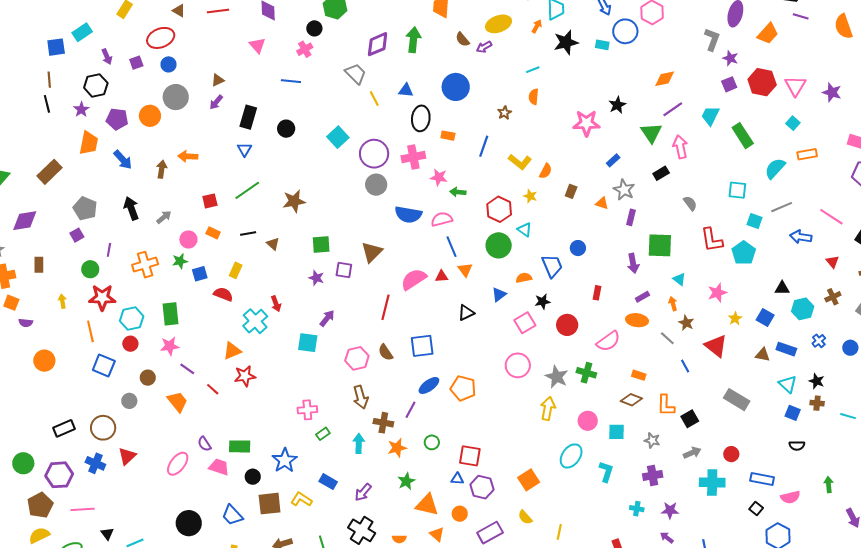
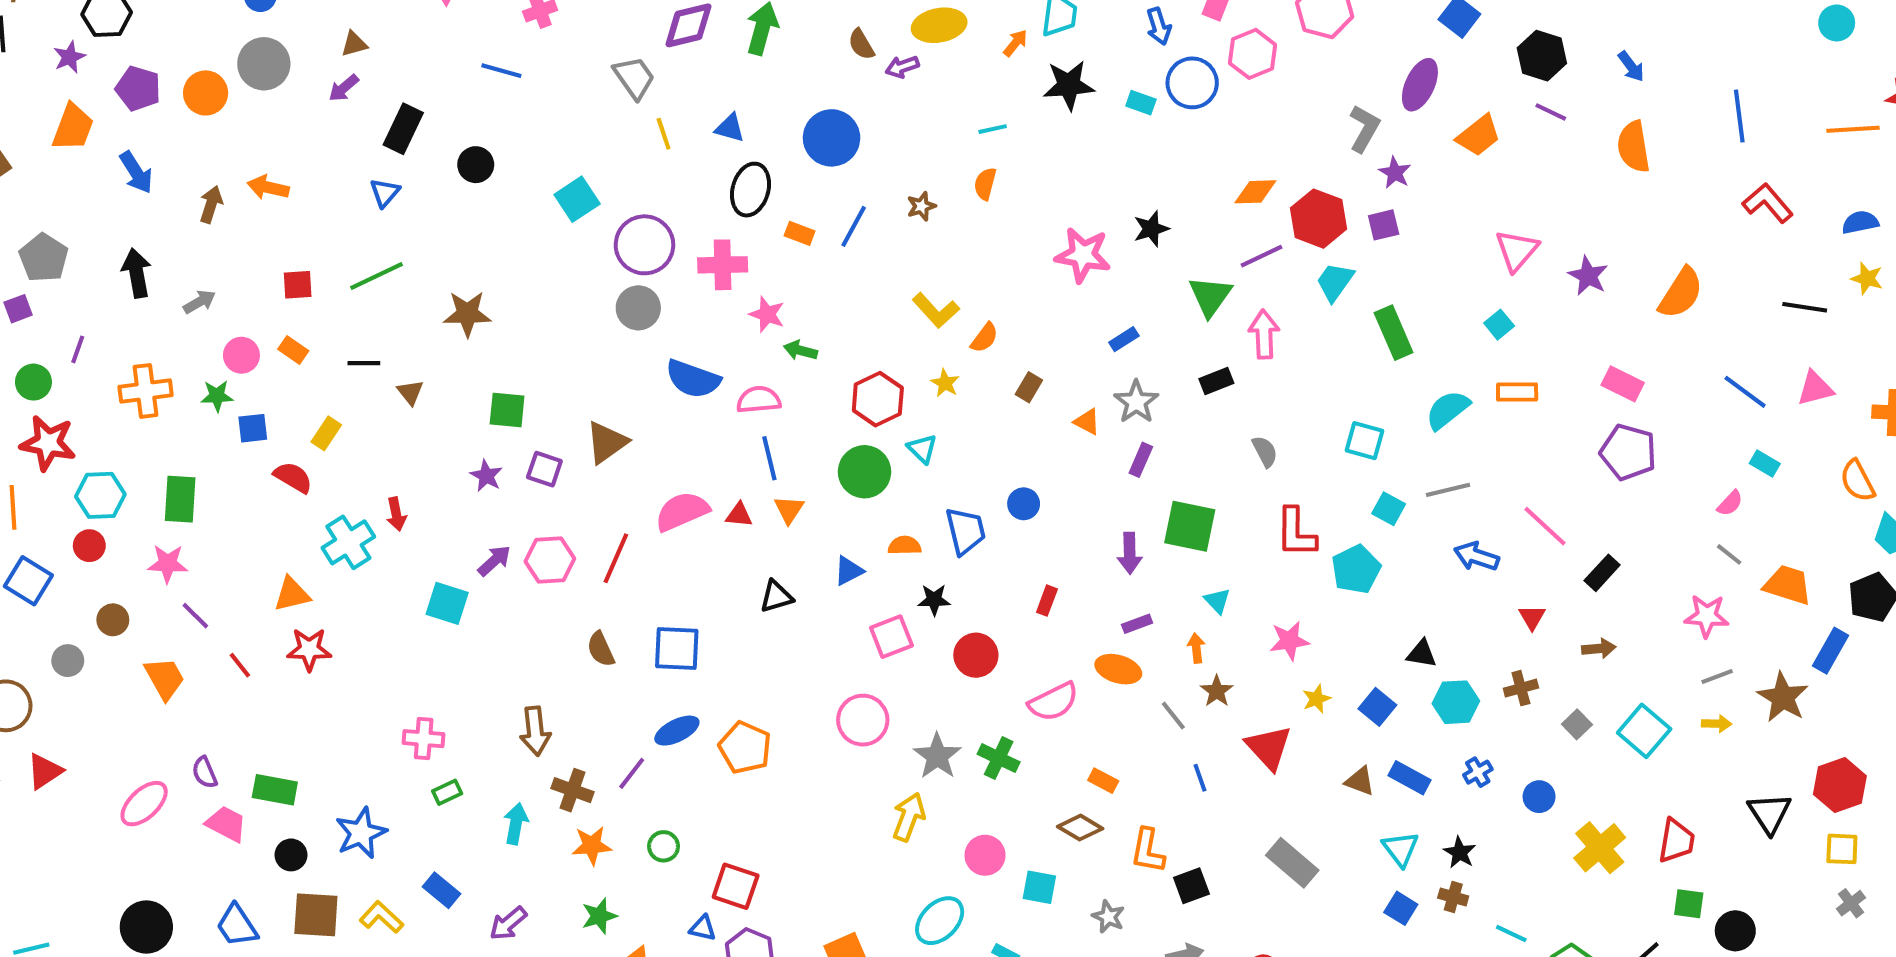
red hexagon: (762, 82) -> (1319, 219), moved
blue line: (484, 146) -> (854, 226), moved
pink hexagon: (357, 358) -> (550, 560), moved

